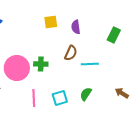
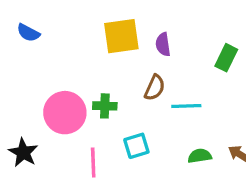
yellow square: (51, 22) -> (121, 36), size x1.6
green semicircle: (86, 94) -> (200, 156), moved, turned 48
cyan square: (60, 98) -> (136, 146), moved

